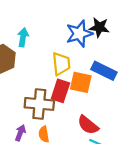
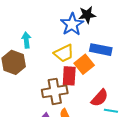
yellow trapezoid: (61, 64) -> (64, 53), turned 85
orange square: (81, 82) -> (84, 64), turned -36
red semicircle: (88, 125) -> (100, 98), turned -72

